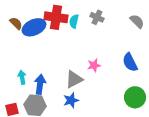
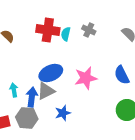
blue ellipse: (34, 27) -> (51, 73), moved
pink star: (94, 65) -> (86, 78), size x1.6
gray triangle: (74, 79) -> (46, 91), moved

